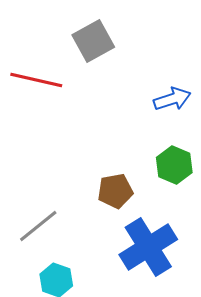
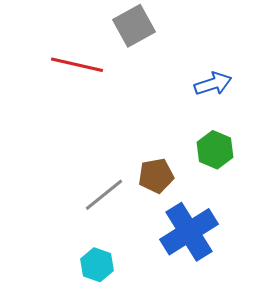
gray line: (38, 226) -> (104, 195), moved

